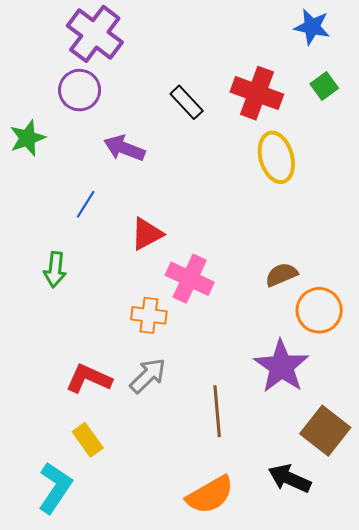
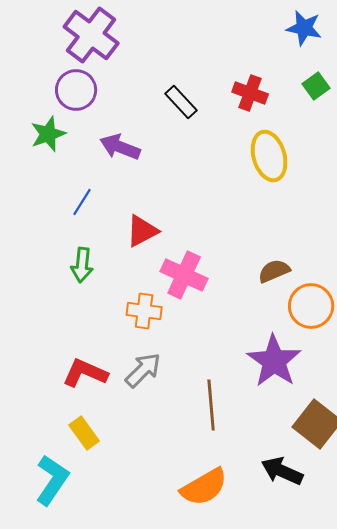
red cross: (257, 93) -> (250, 93), size x0.7
green star: (28, 138) -> (48, 134), moved
green arrow: (55, 270) -> (82, 265), moved

